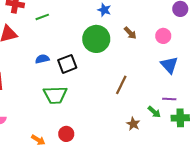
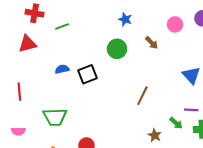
pink circle: (163, 36) -> (175, 24), moved
green circle: (96, 39) -> (117, 49), size x0.7
green trapezoid: (55, 95) -> (55, 117), moved

